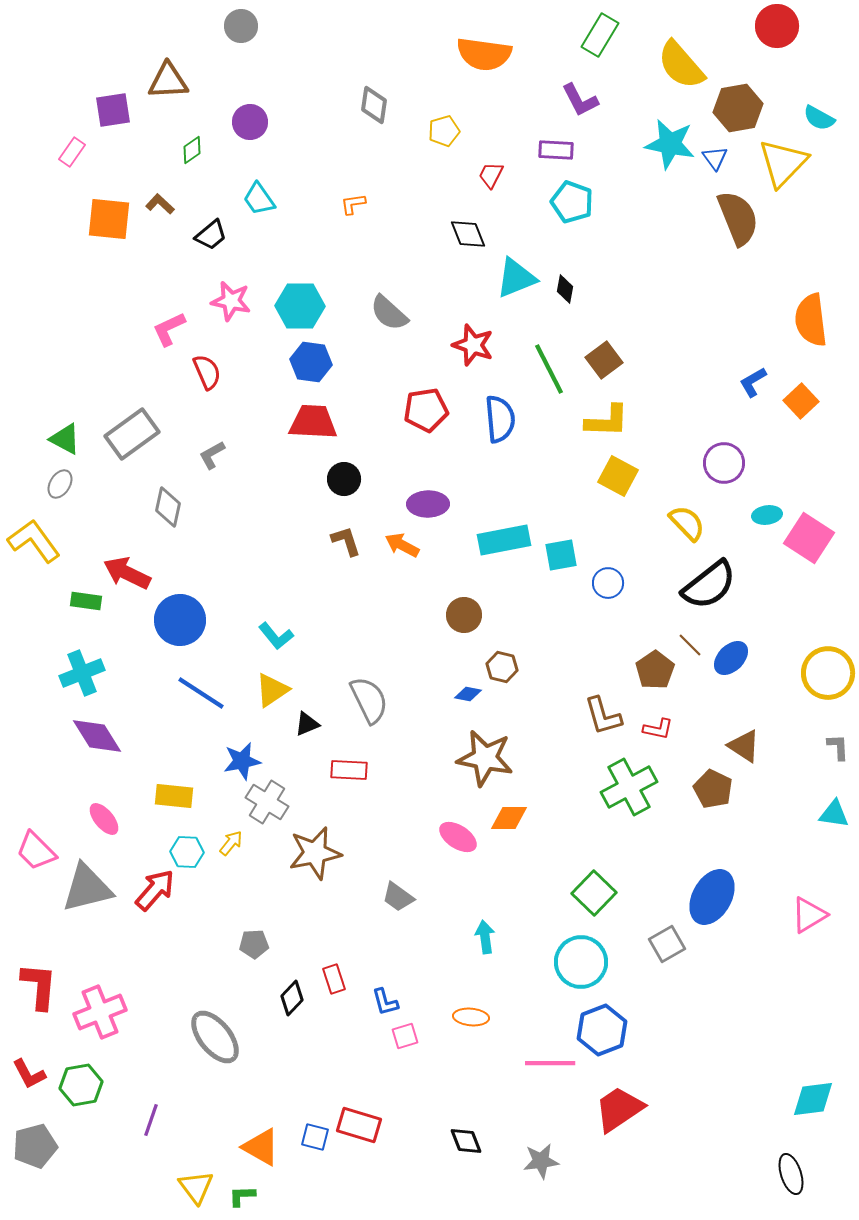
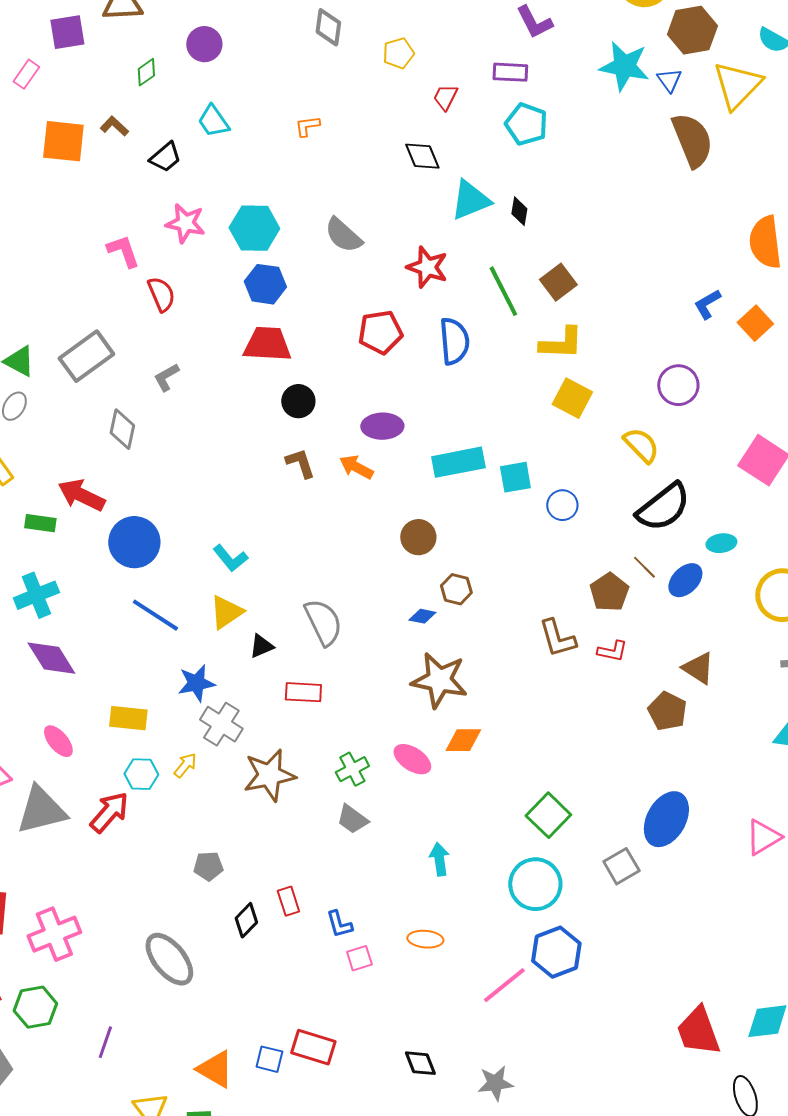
pink L-shape: (169, 329) -> (123, 251), turned 96
cyan ellipse: (767, 515) -> (721, 543), moved
green cross: (629, 787) -> (352, 769), moved, size x0.6
pink line: (550, 1063) -> (504, 985), turned -39
red trapezoid: (619, 1109) -> (698, 1031), moved, turned -76

